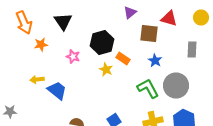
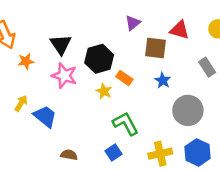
black triangle: (63, 22) -> (61, 44), moved
gray rectangle: (192, 50) -> (207, 67), turned -35
pink star: (73, 56) -> (64, 76), size x1.5
yellow arrow: (37, 80) -> (21, 103), turned 128
green L-shape: (148, 88) -> (125, 124), moved

